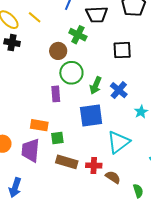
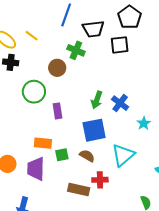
black square: (122, 50) -> (120, 45), moved
green circle: (71, 73) -> (34, 92), moved
brown rectangle: (67, 162) -> (79, 190), moved
brown semicircle: (113, 177) -> (87, 156), moved

